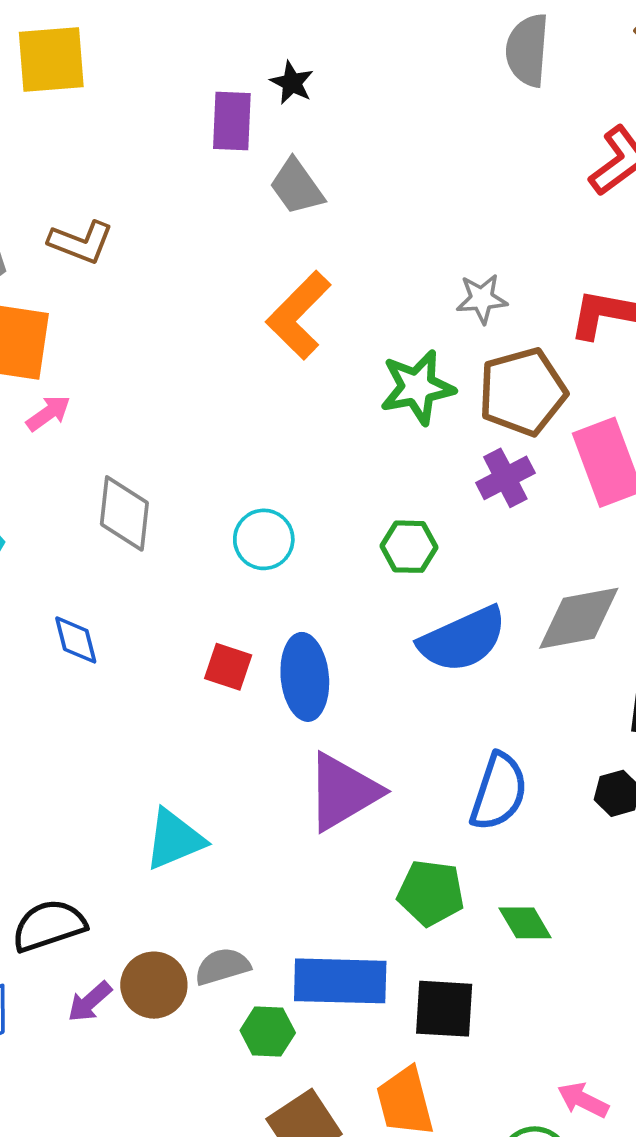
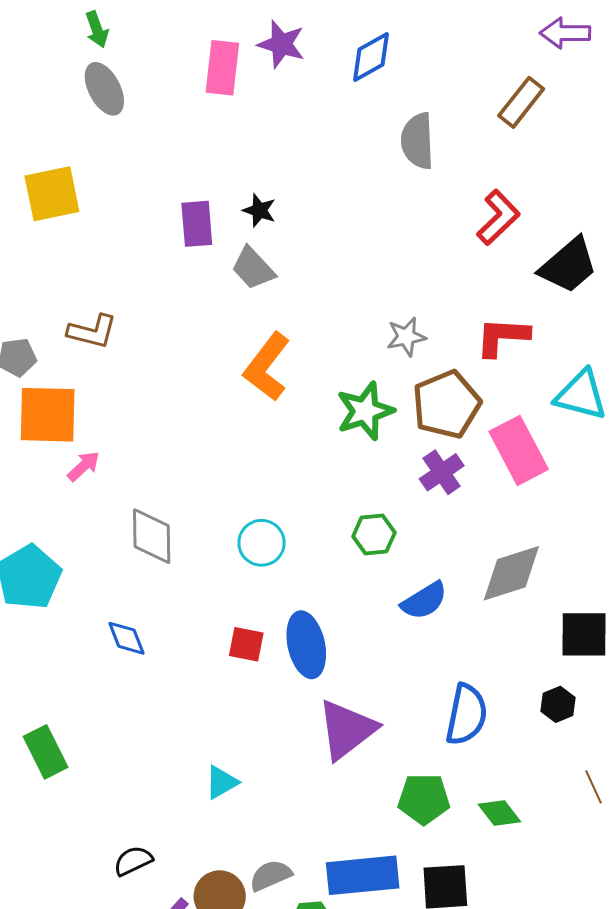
black star: (292, 83) -> (259, 210), moved
blue semicircle: (463, 639) -> (424, 601), size x0.7
cyan triangle: (174, 839) -> (221, 782), size x0.7
black semicircle: (49, 926) -> (133, 861), size x0.7

